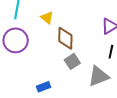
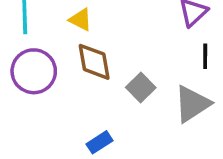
brown diamond: (65, 38) -> (94, 62), moved

